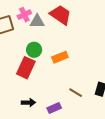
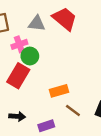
pink cross: (24, 15) -> (19, 44), moved
orange rectangle: (60, 57) -> (59, 91), moved

